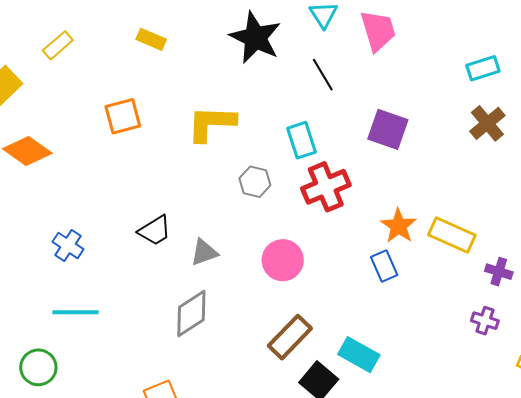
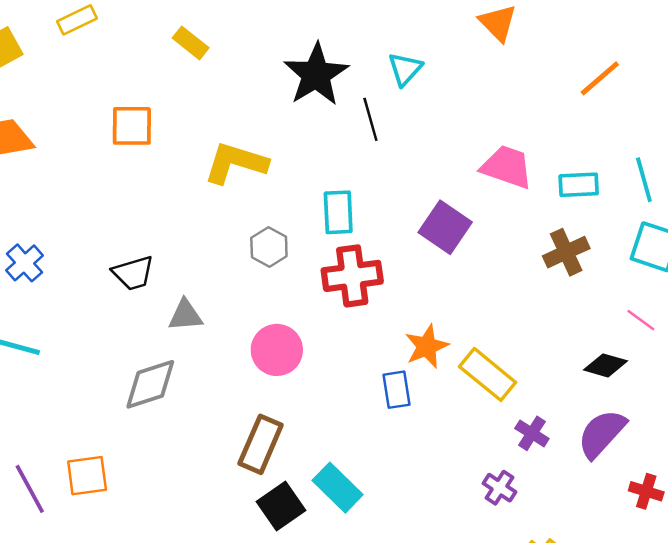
pink trapezoid: (378, 31) -> (507, 167), moved, turned -69
black line: (323, 75) -> (370, 119), moved
brown rectangle: (290, 337) -> (261, 444), turned -36

